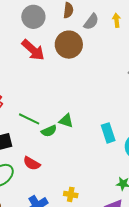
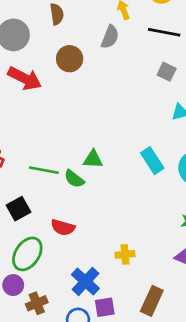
gray semicircle: (91, 22) -> (110, 37), moved
brown circle: (69, 45) -> (70, 59), size x0.7
green semicircle: (49, 131) -> (74, 179), turned 77

